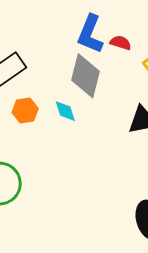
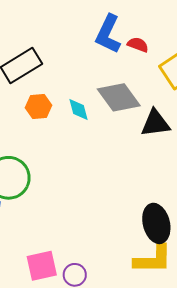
gray diamond: (85, 76) -> (119, 97), moved, turned -54

